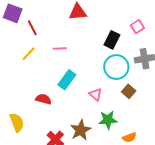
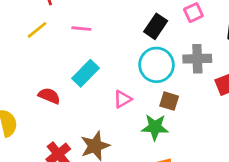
brown square: (129, 91) -> (169, 101), turned -32
pink triangle: (96, 94) -> (123, 99), turned 40
green star: (108, 120) -> (155, 127), moved

